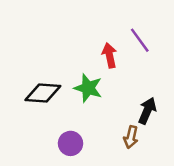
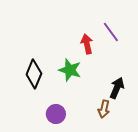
black diamond: (43, 93) -> (34, 74), turned -72

